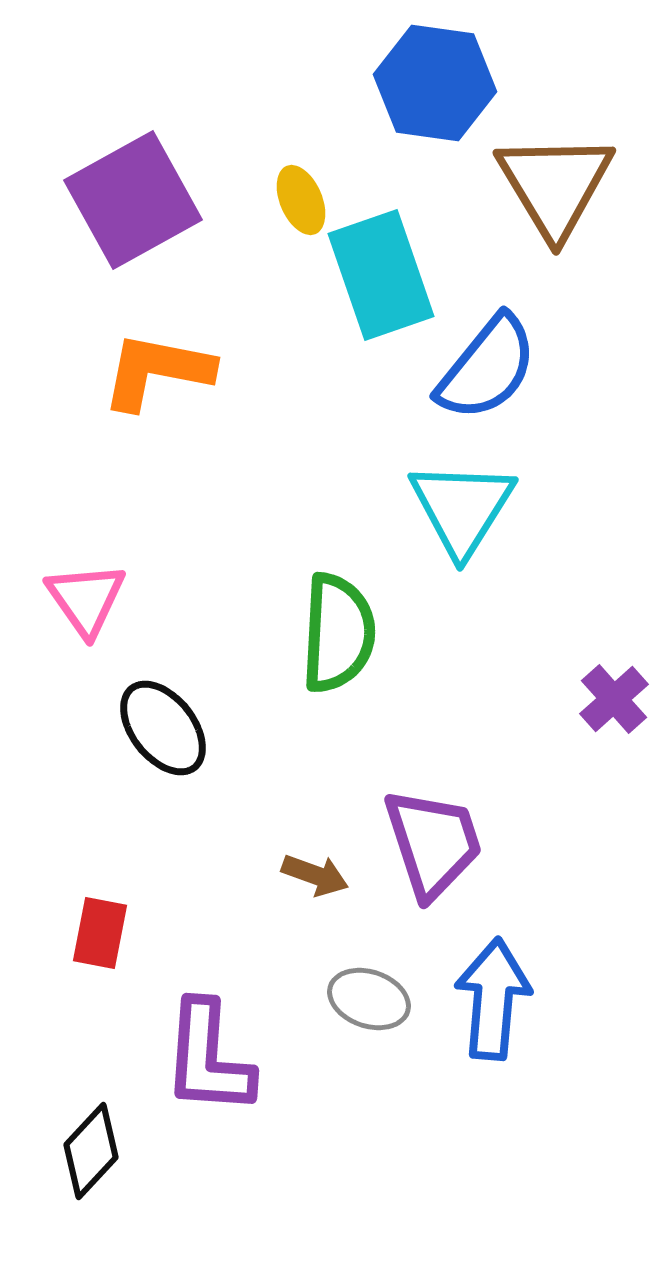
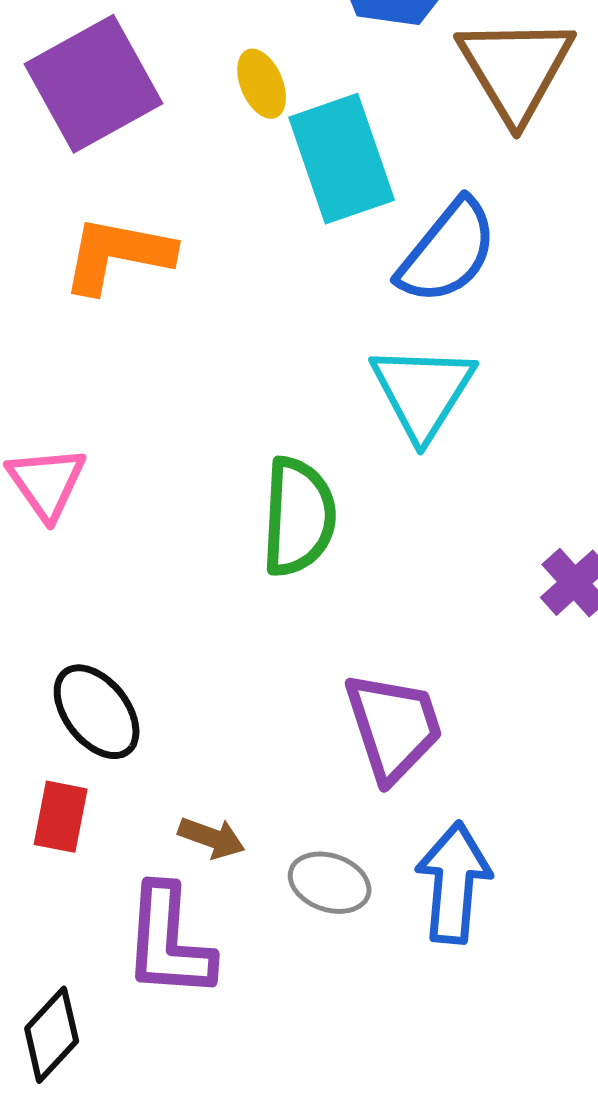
black ellipse: (163, 728) -> (97, 712), moved
brown arrow: (315, 875) -> (212, 838), moved

